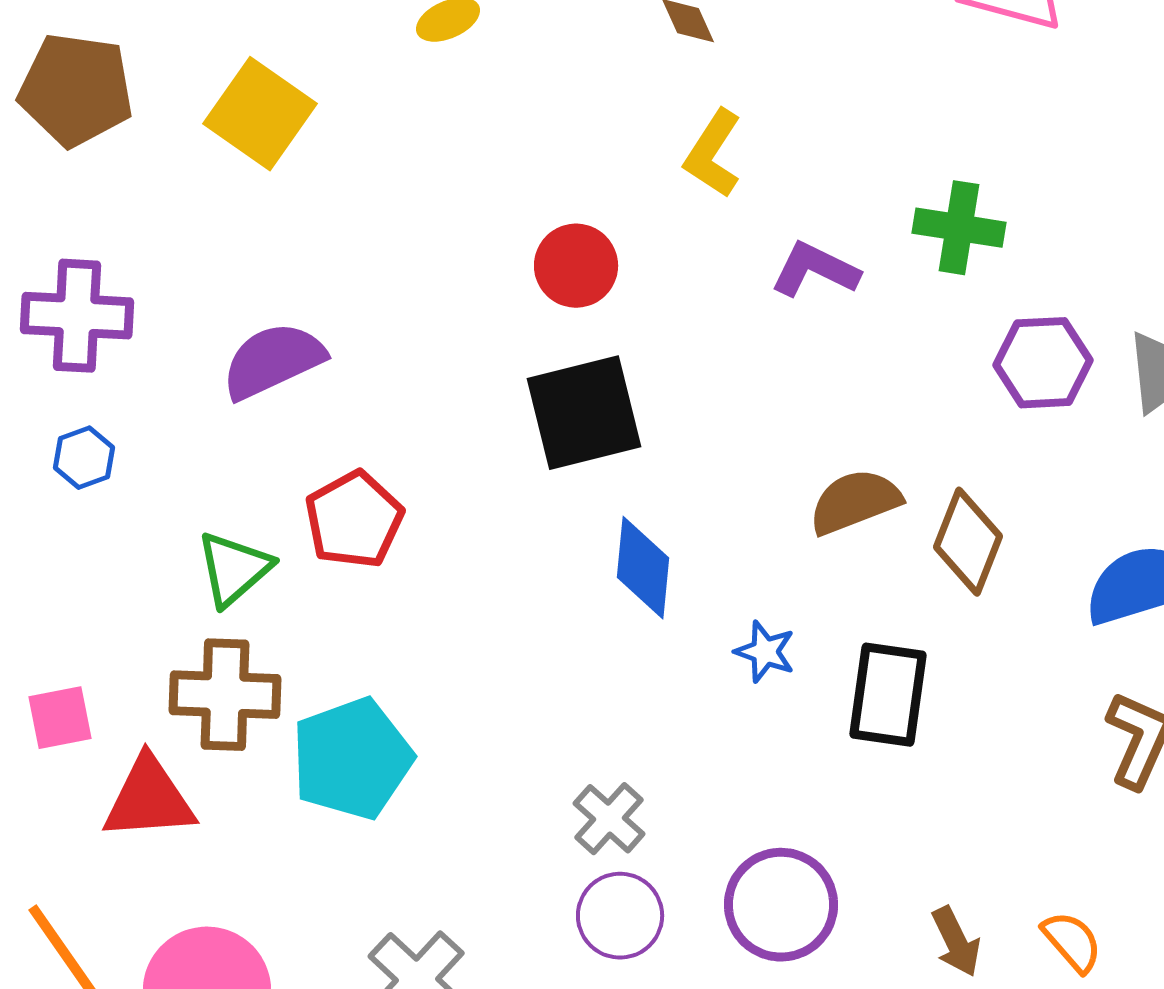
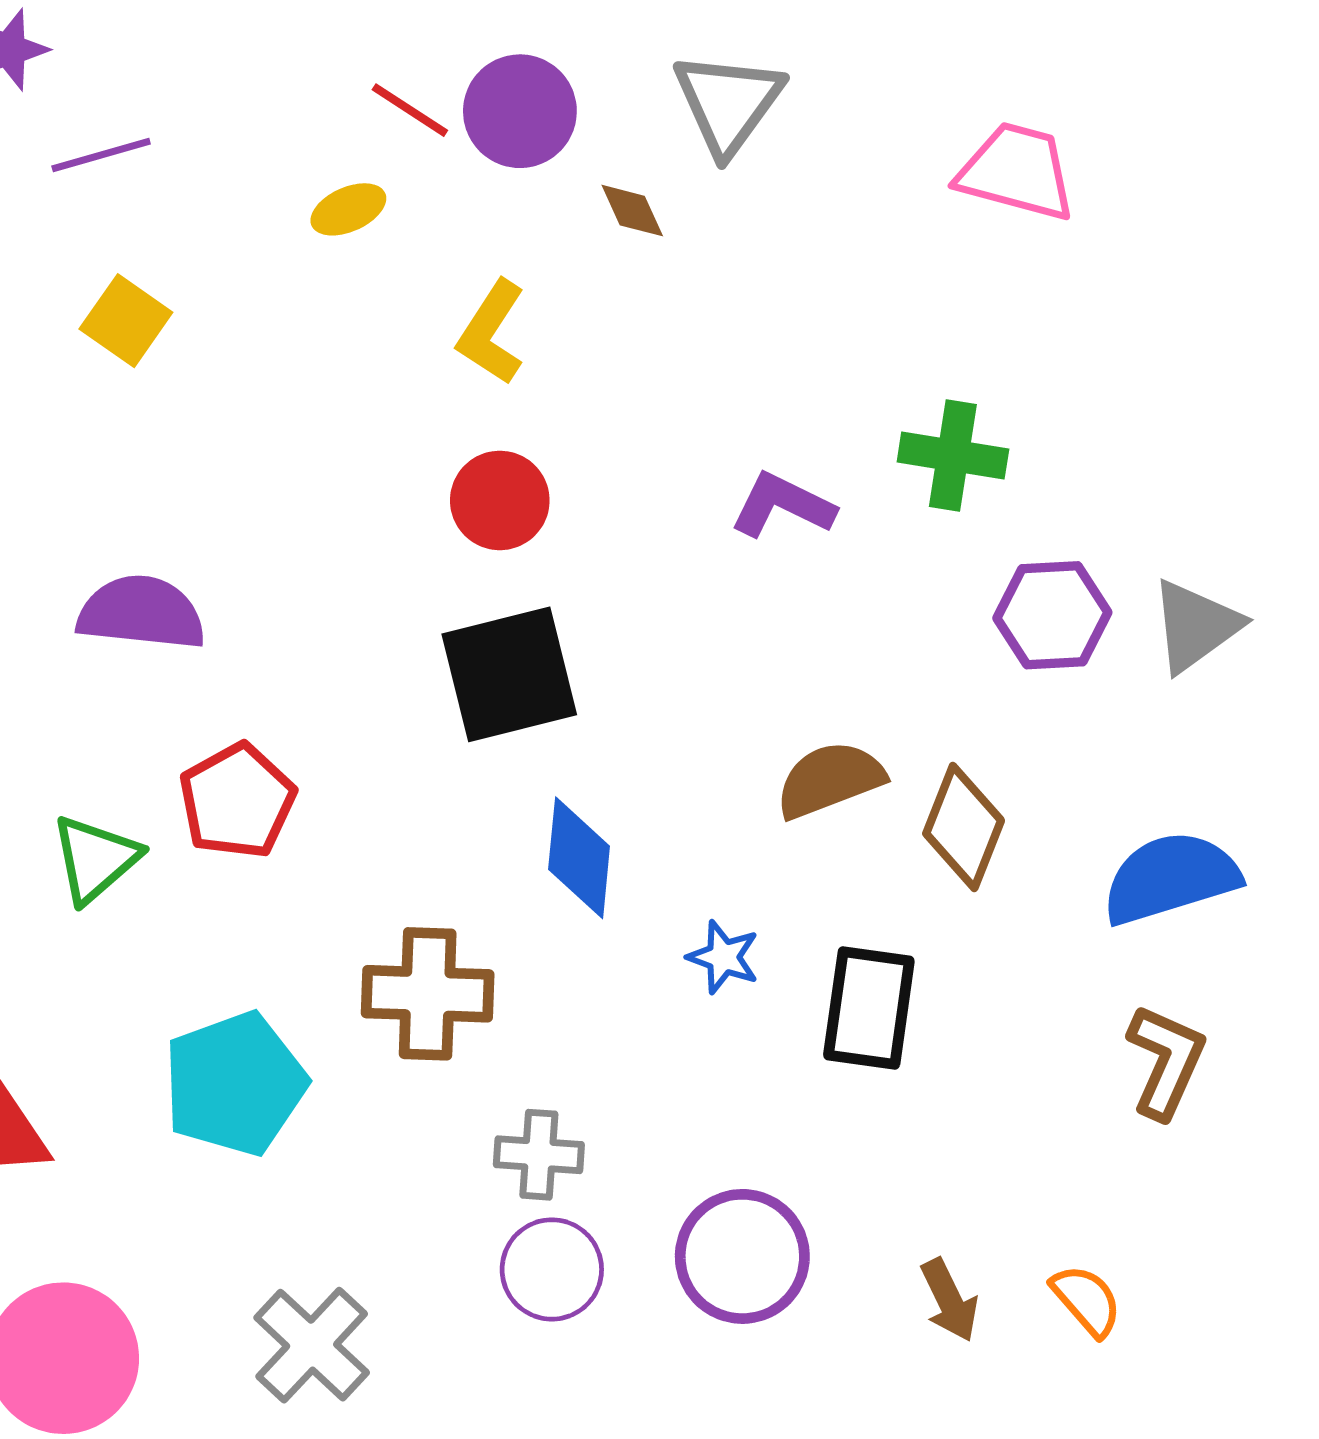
yellow square: (260, 114) -> (126, 321), size x0.7
yellow L-shape: (713, 154) -> (492, 332), moved
purple semicircle: (273, 361) -> (141, 613), turned 31
brown cross: (225, 695) -> (428, 994), moved
gray cross: (609, 819) -> (539, 1155), turned -38

